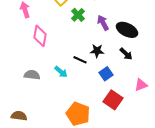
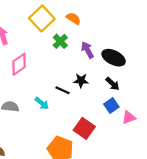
pink diamond: (40, 36) -> (19, 64), turned 45
blue square: (106, 74) -> (111, 105), moved
red square: (113, 100) -> (84, 128), moved

